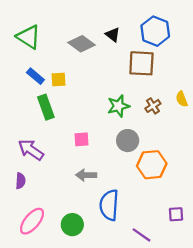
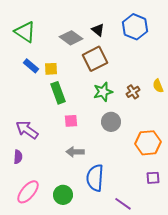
brown square: (141, 63) -> (95, 59), moved, turned -30
green rectangle: (46, 107) -> (58, 93), moved
orange hexagon: (152, 165) -> (148, 143), moved
purple square: (176, 214) -> (153, 178), moved

